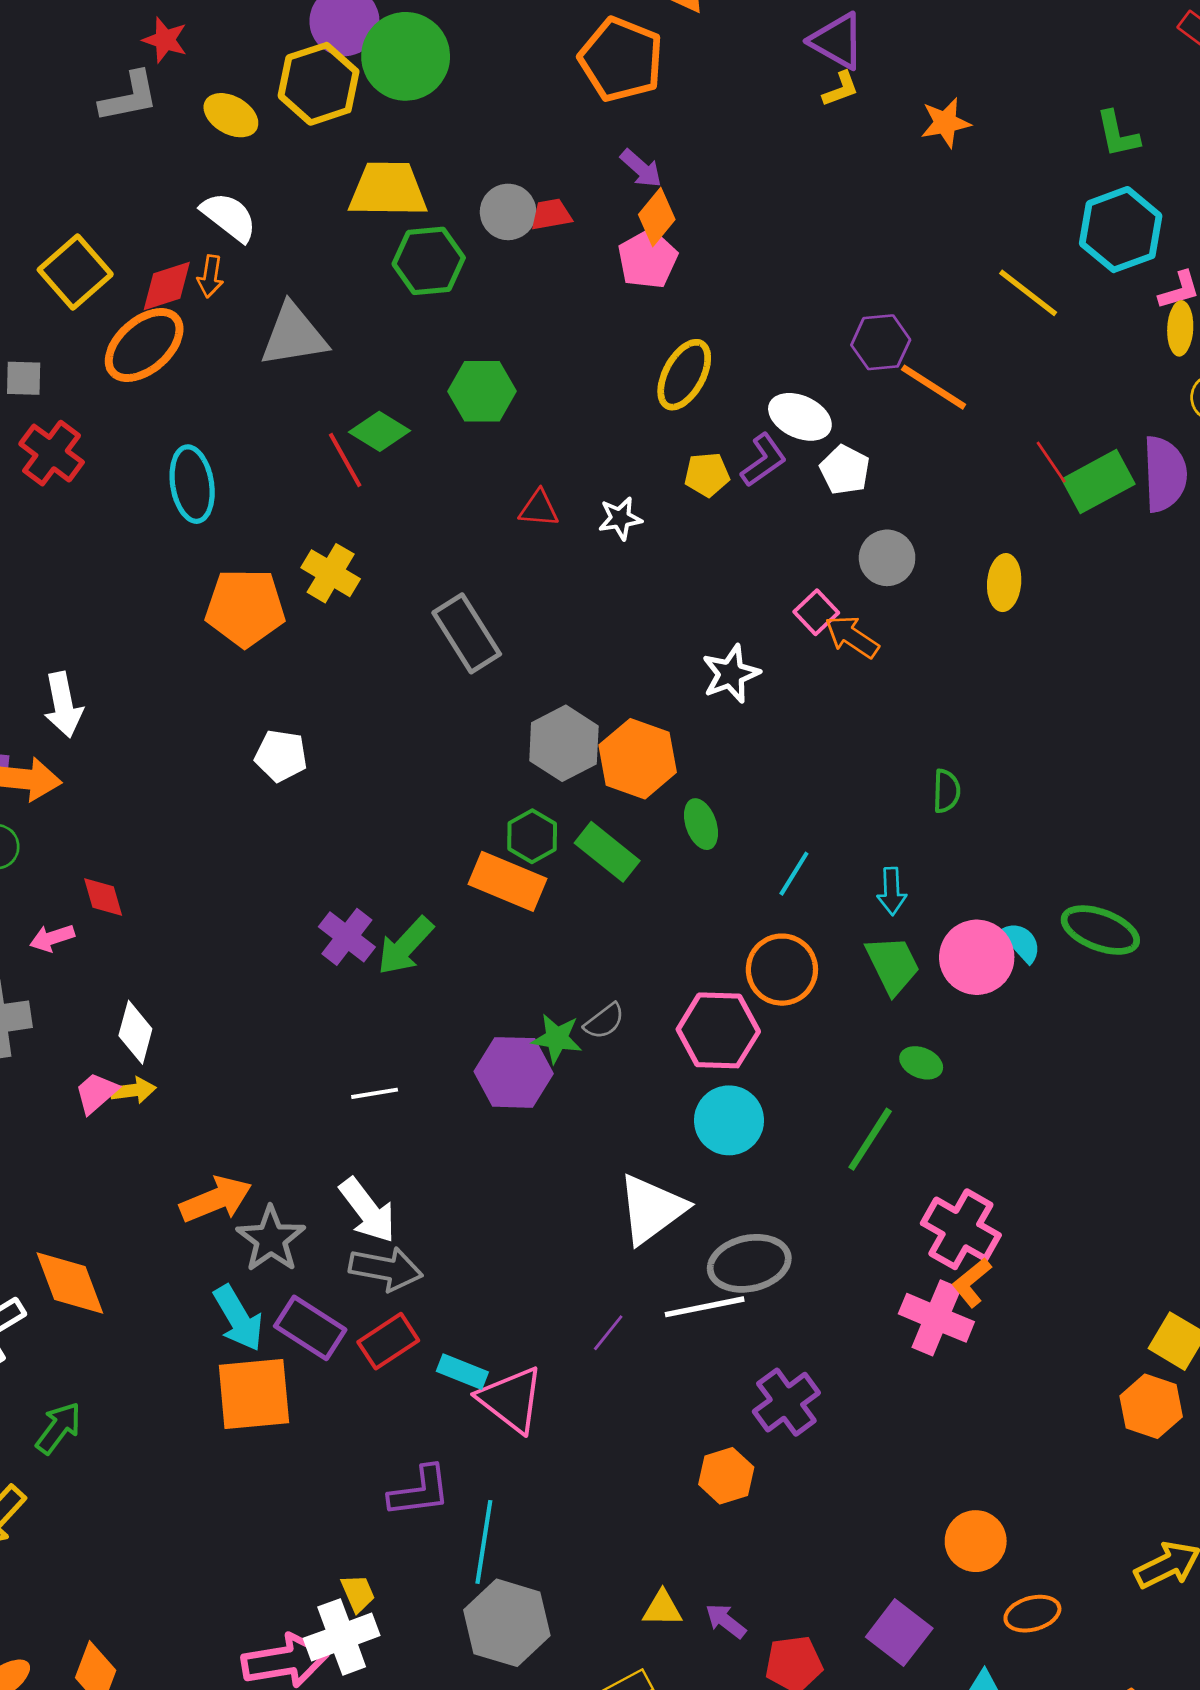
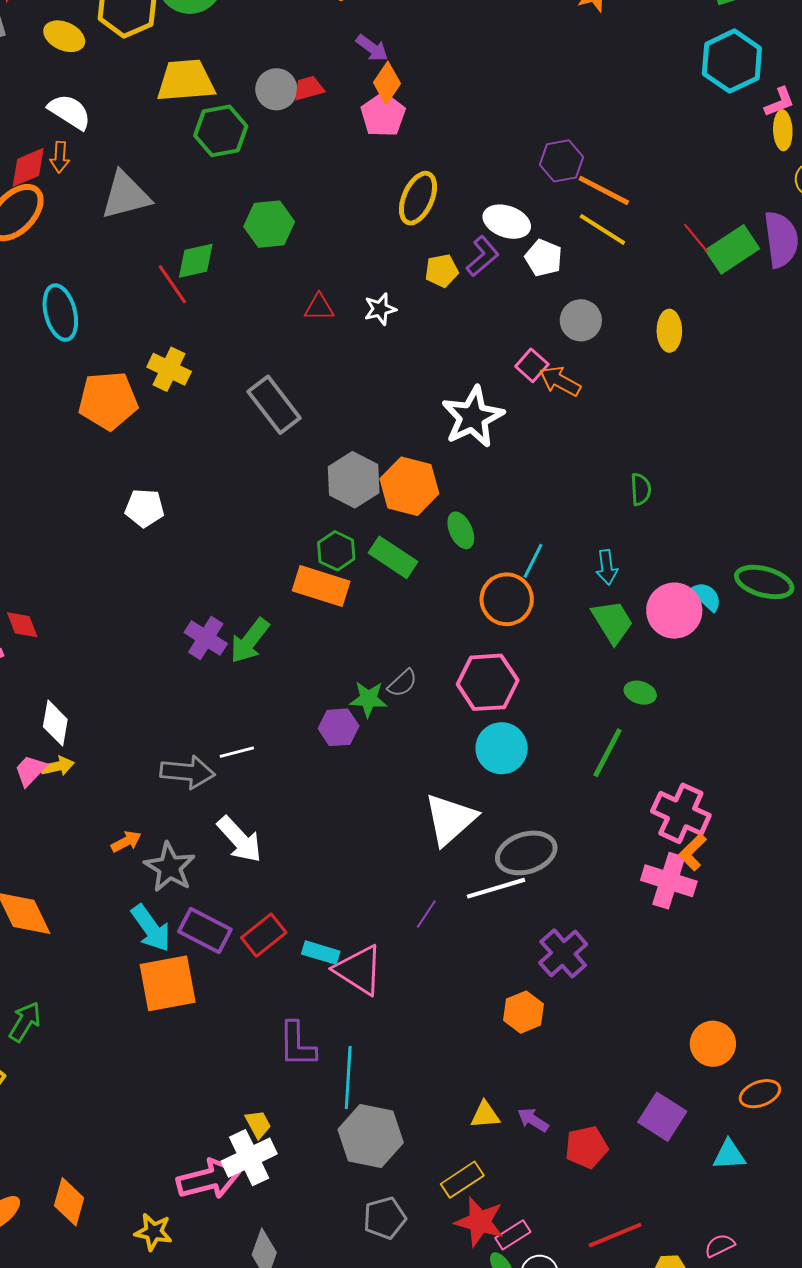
yellow line: (1028, 293) -> (602, 229), moved
green diamond: (379, 431) -> (196, 261), turned -39
white star: (731, 674) -> (473, 417), size x1.4
orange circle: (782, 970) -> (507, 599), moved
purple hexagon: (514, 1072) -> (339, 727), size x0.7
orange arrow: (216, 1199) -> (126, 842), size x0.6
gray arrow: (386, 1269) -> (188, 772), moved
purple L-shape: (420, 1491) -> (297, 1044), turned 102

